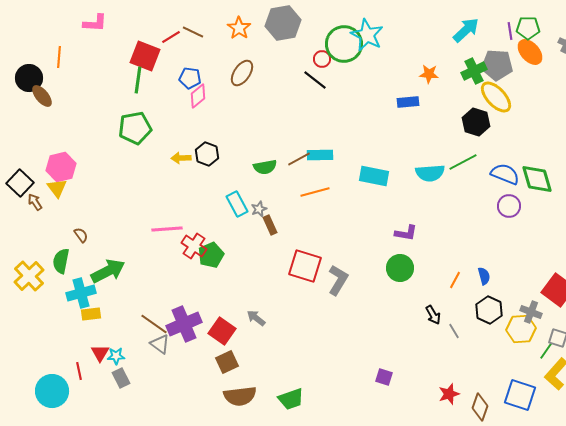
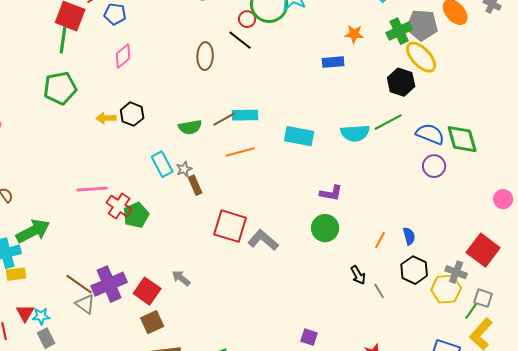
brown ellipse: (242, 73) -> (205, 56), moved, turned -32
blue pentagon: (190, 78) -> (115, 14), moved
gray L-shape: (338, 280) -> (263, 240), turned -80

